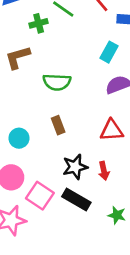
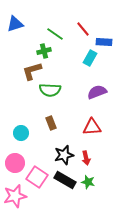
green cross: (39, 23) -> (44, 51), moved
cyan rectangle: (109, 52) -> (90, 58), moved
brown L-shape: (18, 57) -> (32, 71), moved
green star: (117, 215) -> (88, 182), moved

